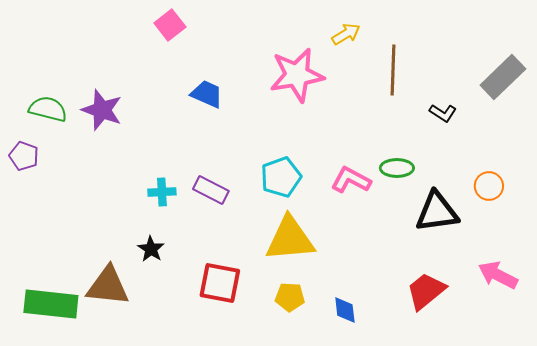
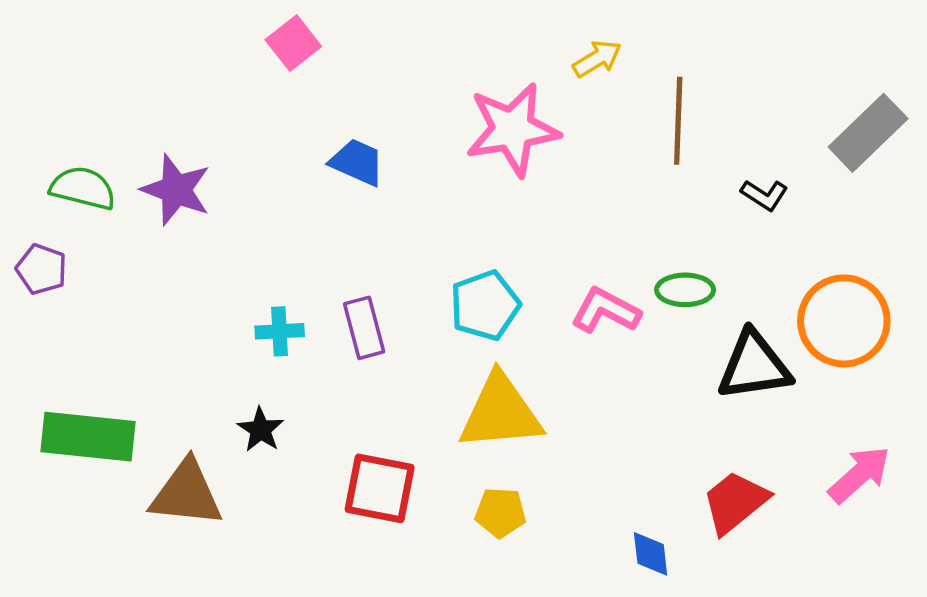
orange circle: (489, 186) -> (844, 321), size x1.8
purple rectangle: (211, 190) -> (364, 328), turned 48
pink arrow: (498, 275) -> (859, 475), turned 111
green rectangle: (51, 304) -> (88, 437), moved
blue diamond: (345, 310) -> (651, 554), moved

